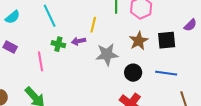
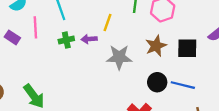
green cross: (58, 44) -> (66, 40), turned -32
pink line: (41, 61) -> (35, 27), moved
black circle: (133, 73) -> (157, 82), moved

